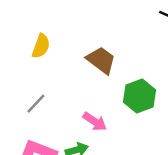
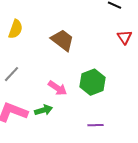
green hexagon: (139, 96) -> (93, 82), moved

